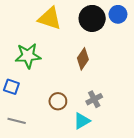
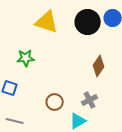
green star: (28, 56) -> (26, 58), size x0.7
brown diamond: (83, 59) -> (99, 66), moved

